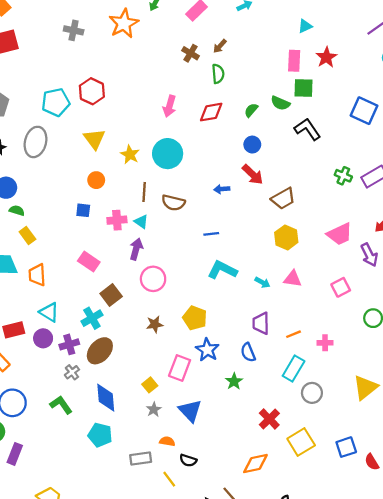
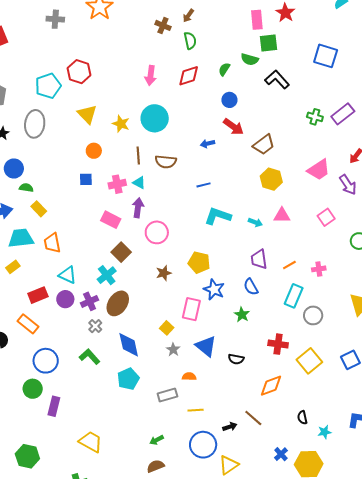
pink rectangle: (89, 262) -> (111, 220), moved
red cross: (269, 419) -> (278, 344), turned -30
cyan pentagon: (100, 435) -> (128, 379), turned -30
black semicircle: (188, 460) -> (236, 359), moved
yellow line: (169, 479) -> (196, 410), turned -49

